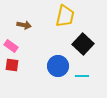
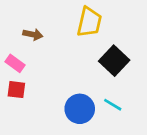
blue circle: (58, 66) -> (80, 109), moved
cyan line: (82, 76) -> (113, 105), turned 32

